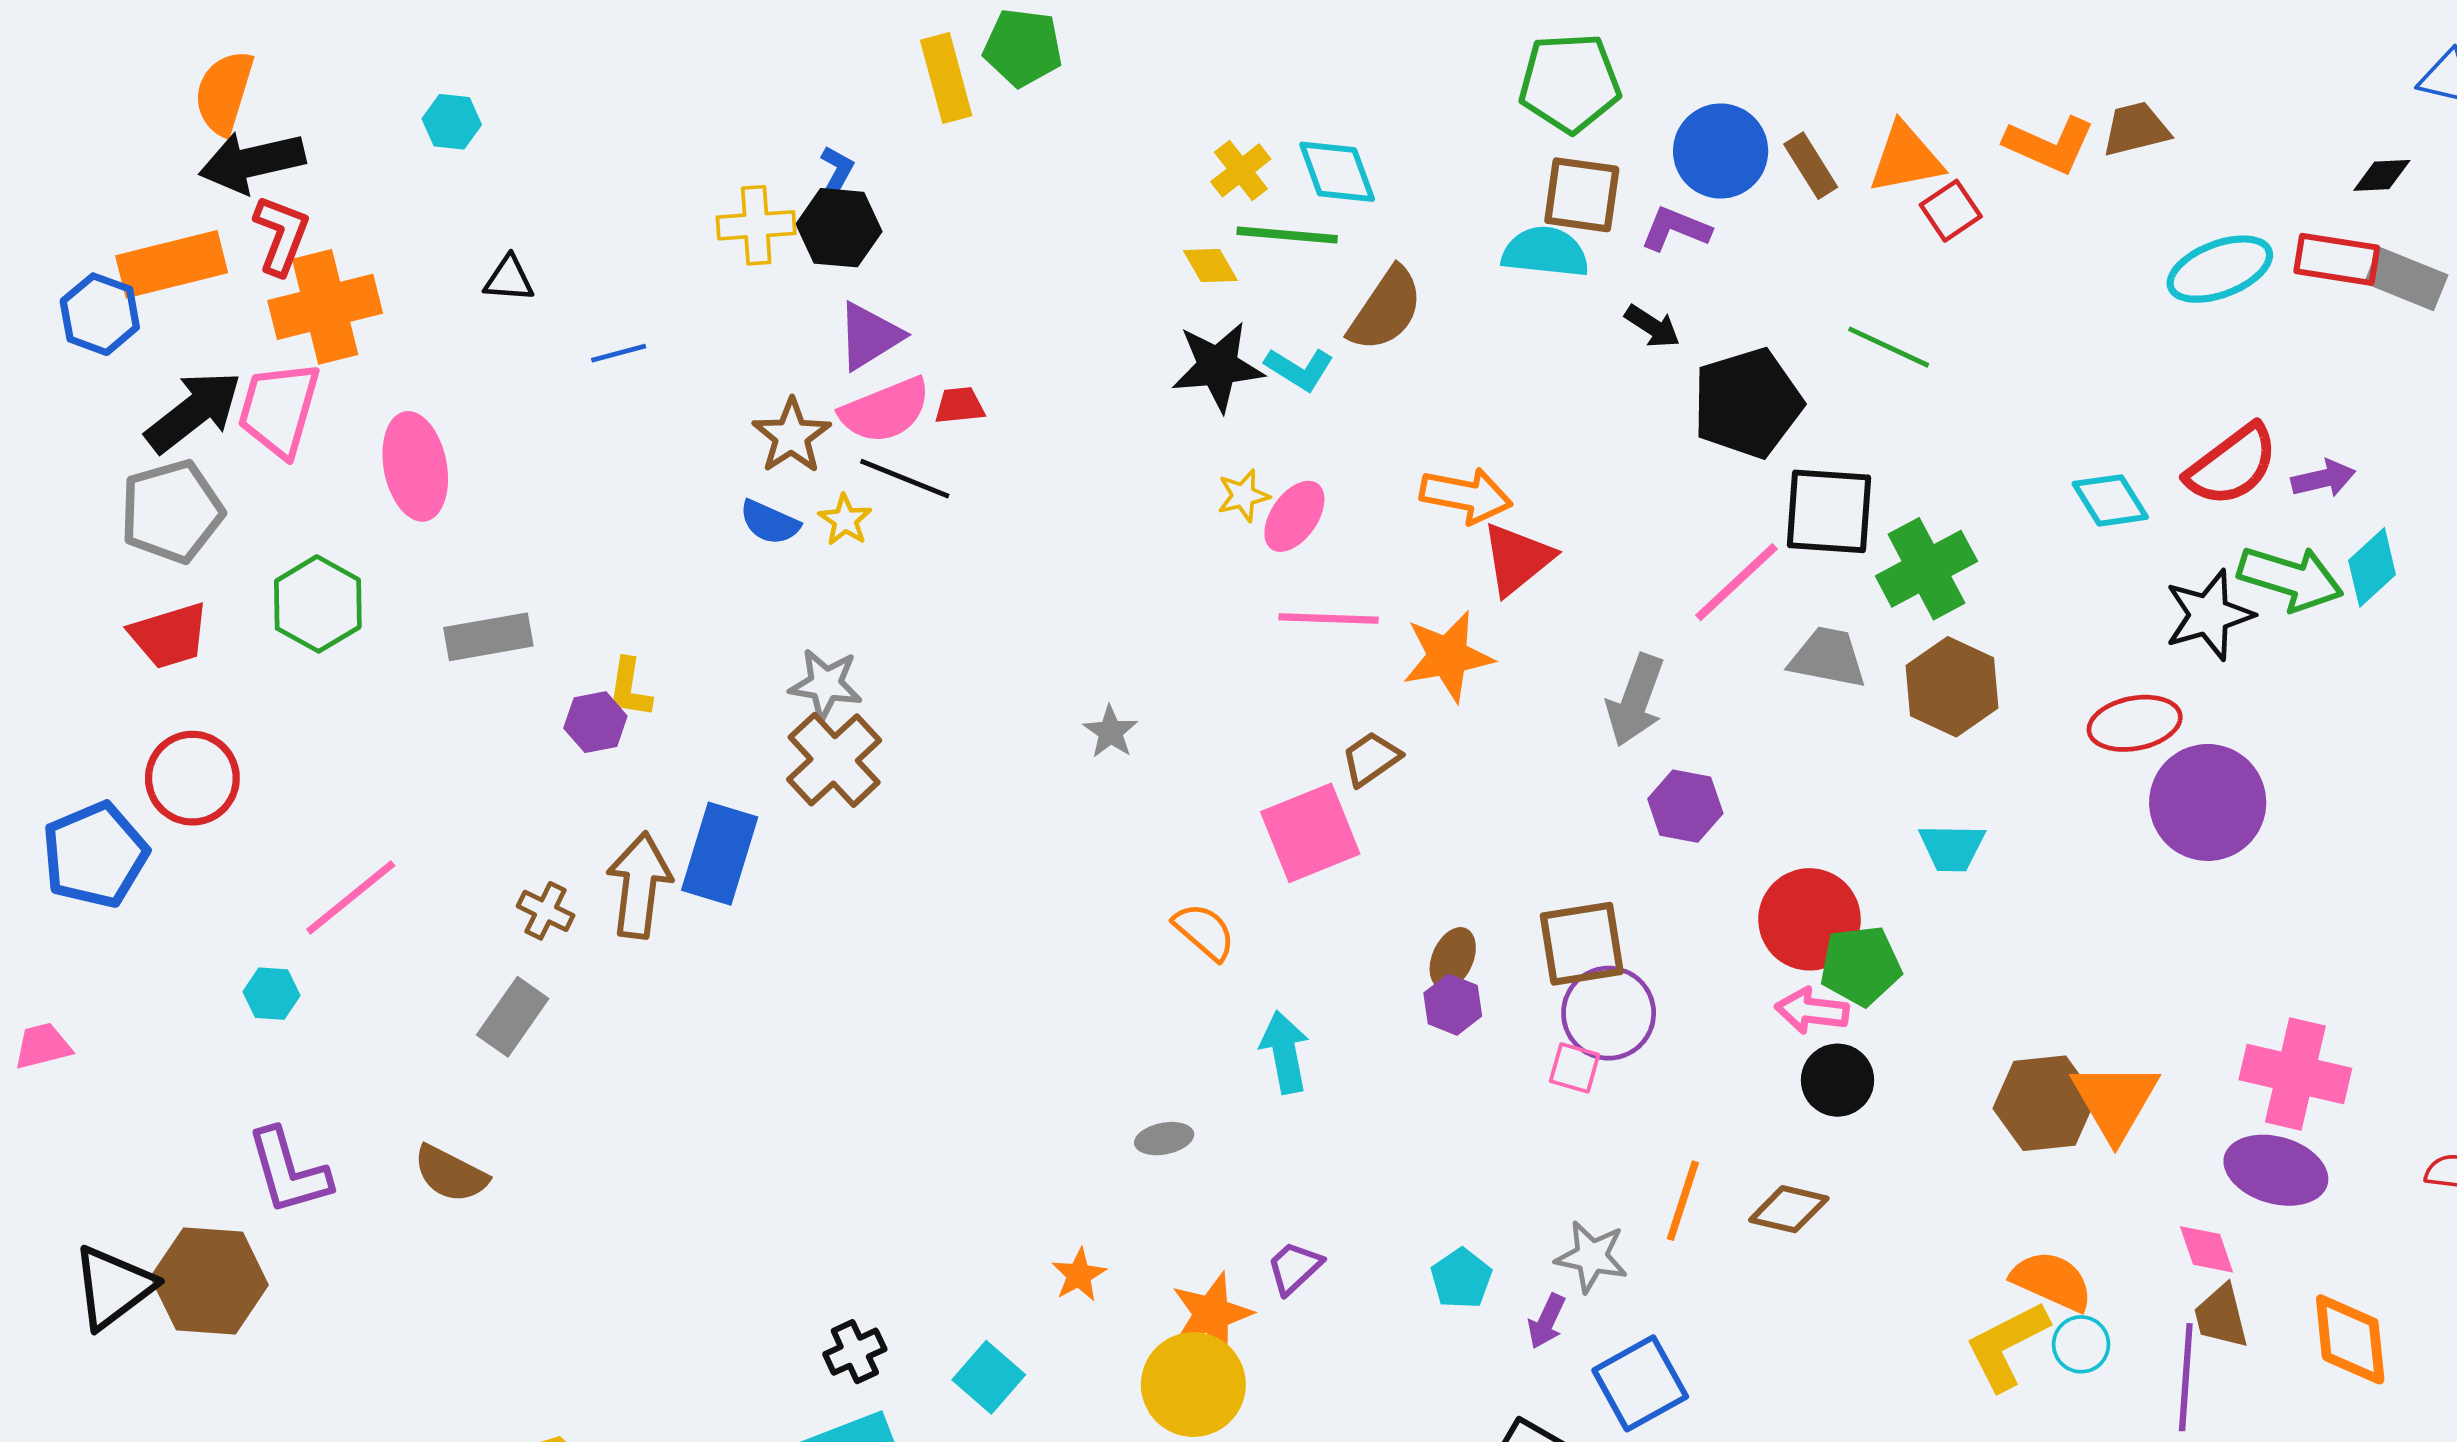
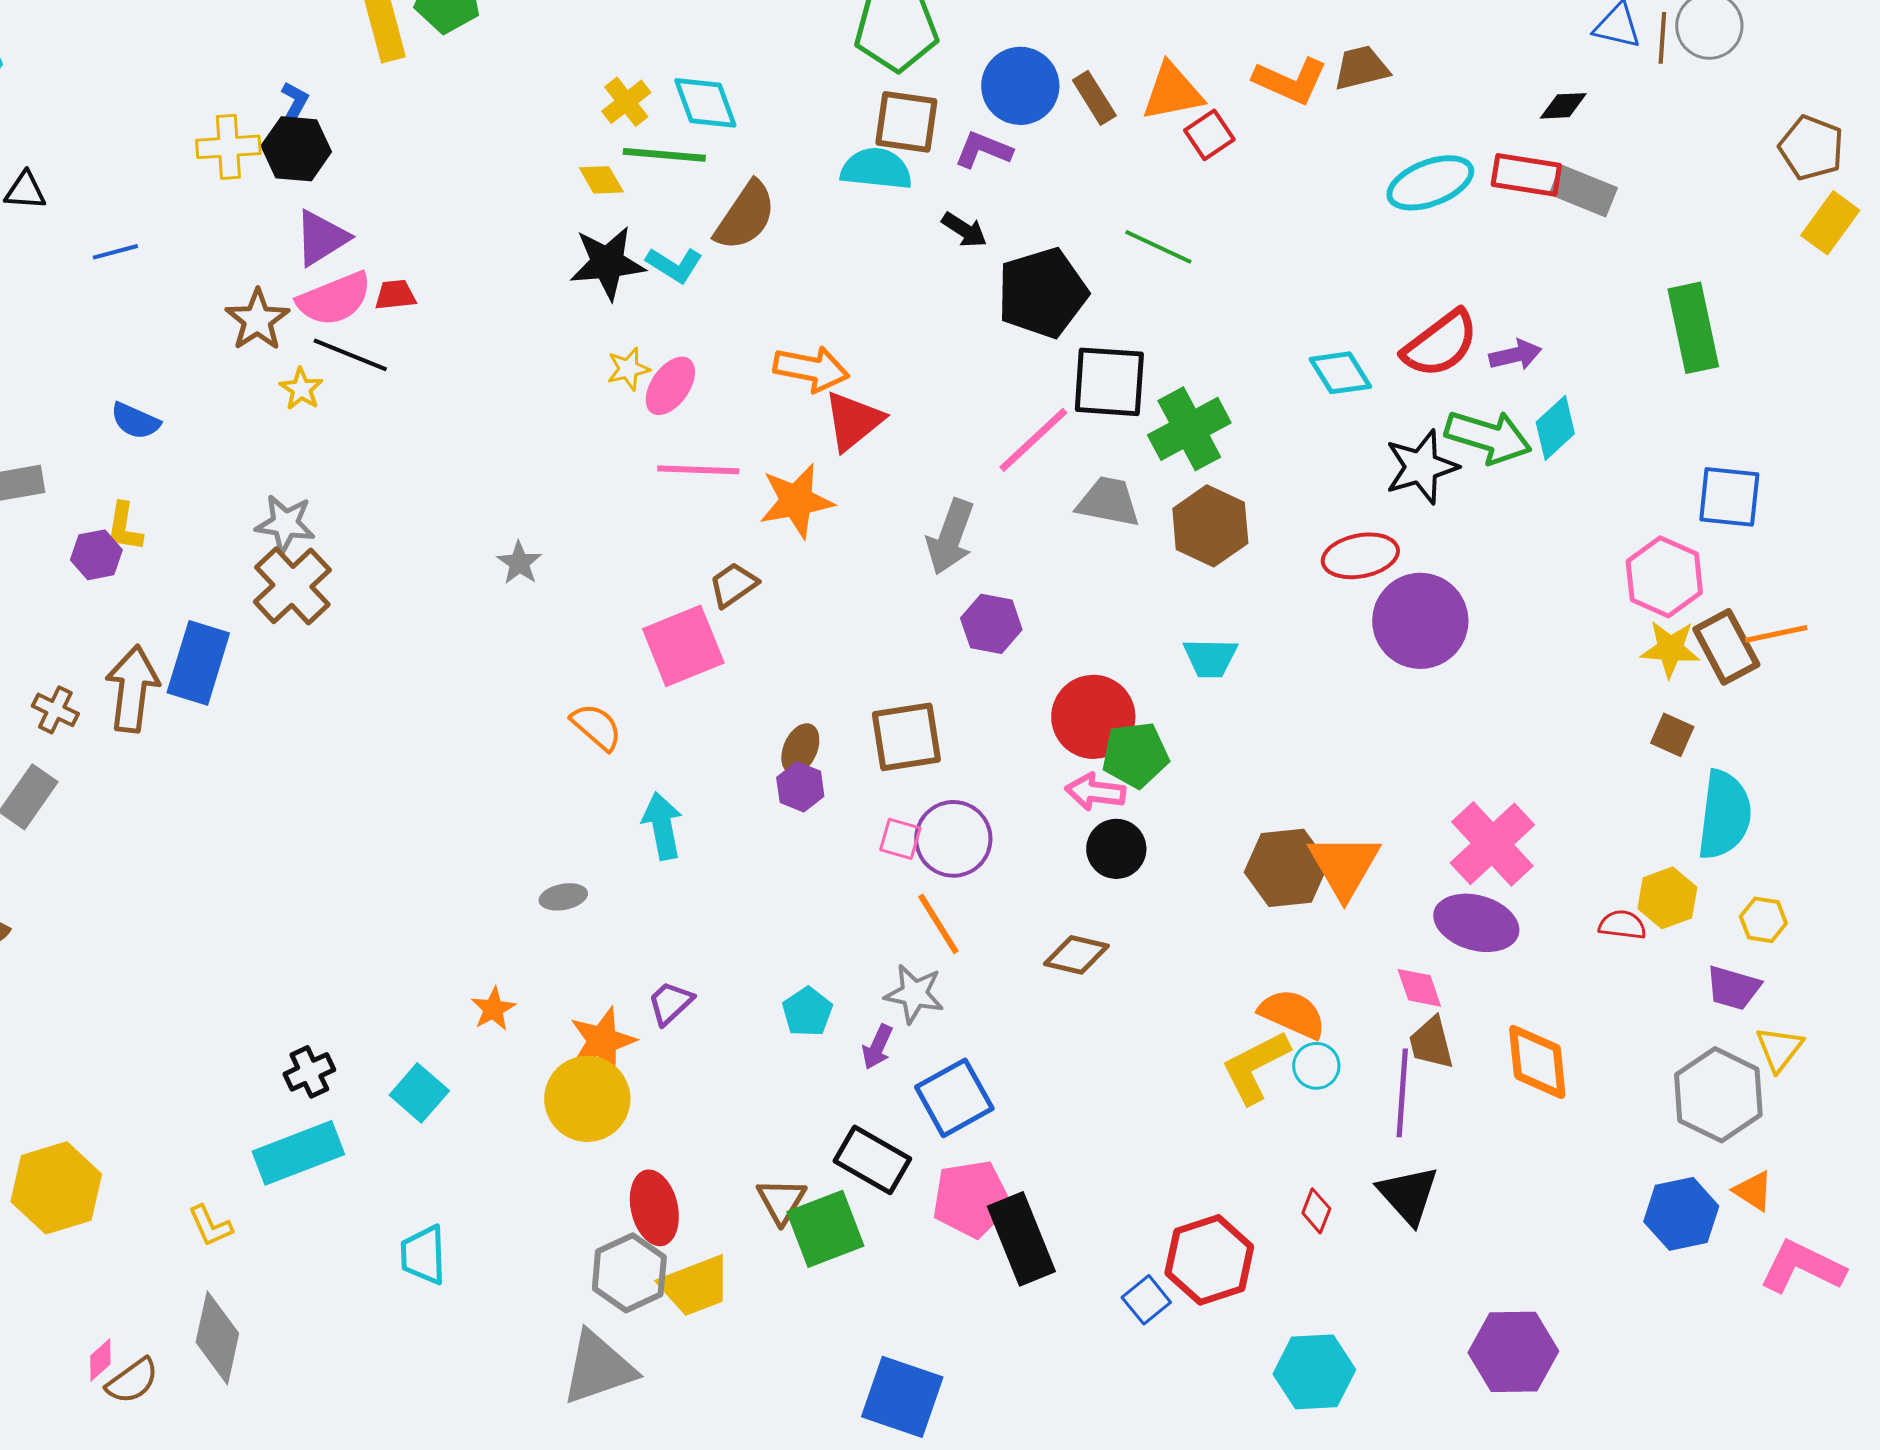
blue semicircle: (770, 522) -> (135, 421), moved
purple circle: (1609, 1013) -> (953, 839), moved
pink cross: (2295, 1074) -> (1492, 844), turned 34
orange line: (1683, 1201) -> (938, 924), moved, turned -50

